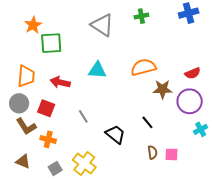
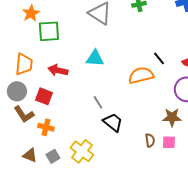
orange semicircle: (143, 67) -> (141, 75), moved
brown star: (162, 89) -> (172, 117), moved
gray line: (83, 116) -> (98, 102), moved
black line: (147, 122) -> (159, 58), moved
brown triangle: (23, 161) -> (30, 155), moved

